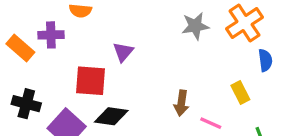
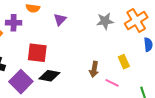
purple triangle: (123, 52) -> (60, 19), moved
yellow rectangle: (240, 93) -> (124, 62), moved

